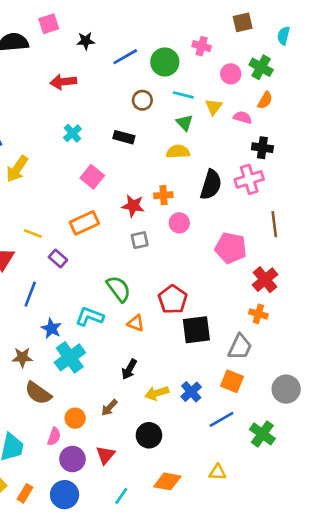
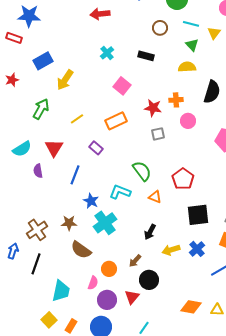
yellow line: (33, 233) -> (77, 119), moved, turned -56
black square: (196, 330) -> (198, 215), moved
black circle: (149, 435) -> (149, 280), moved
orange diamond: (167, 481) -> (191, 307), moved

